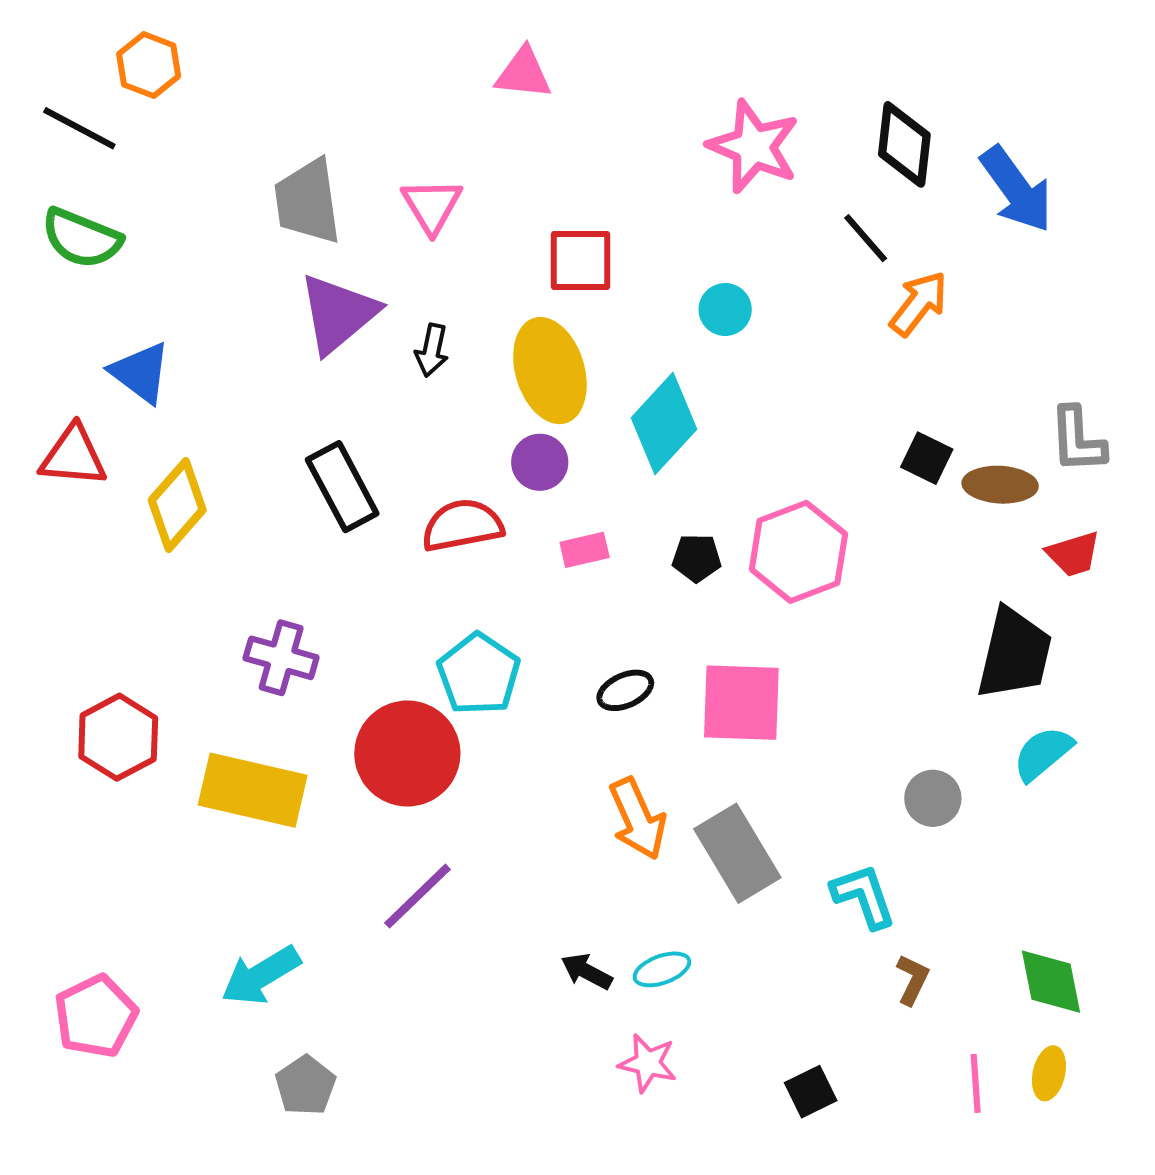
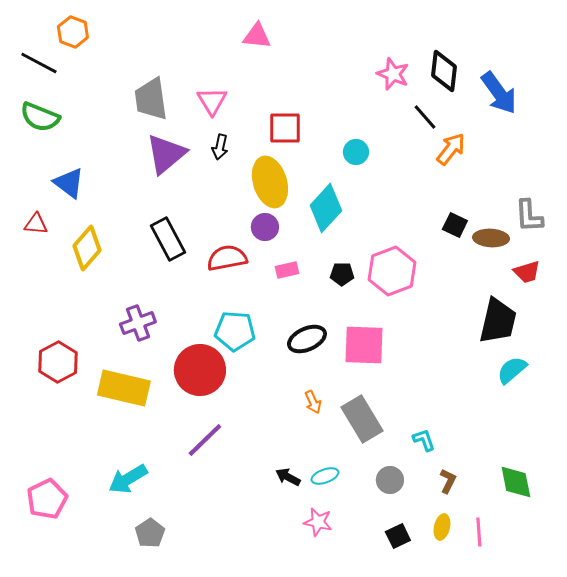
pink star: (754, 147) -> (393, 74), moved, size x0.7
black arrow: (432, 350) -> (220, 147), moved
red triangle: (73, 456) -> (36, 224), size x0.7
purple cross: (281, 658) -> (138, 323), turned -36
cyan pentagon: (479, 674) -> (235, 331), turned -30
black ellipse: (625, 690) -> (307, 339), size x1.4
gray circle: (933, 798) -> (390, 480), moved
orange arrow: (638, 819) -> (313, 402), size x0.6
cyan L-shape: (864, 896) -> (424, 440), size x0.7
yellow ellipse: (1049, 1073) -> (442, 527), moved

